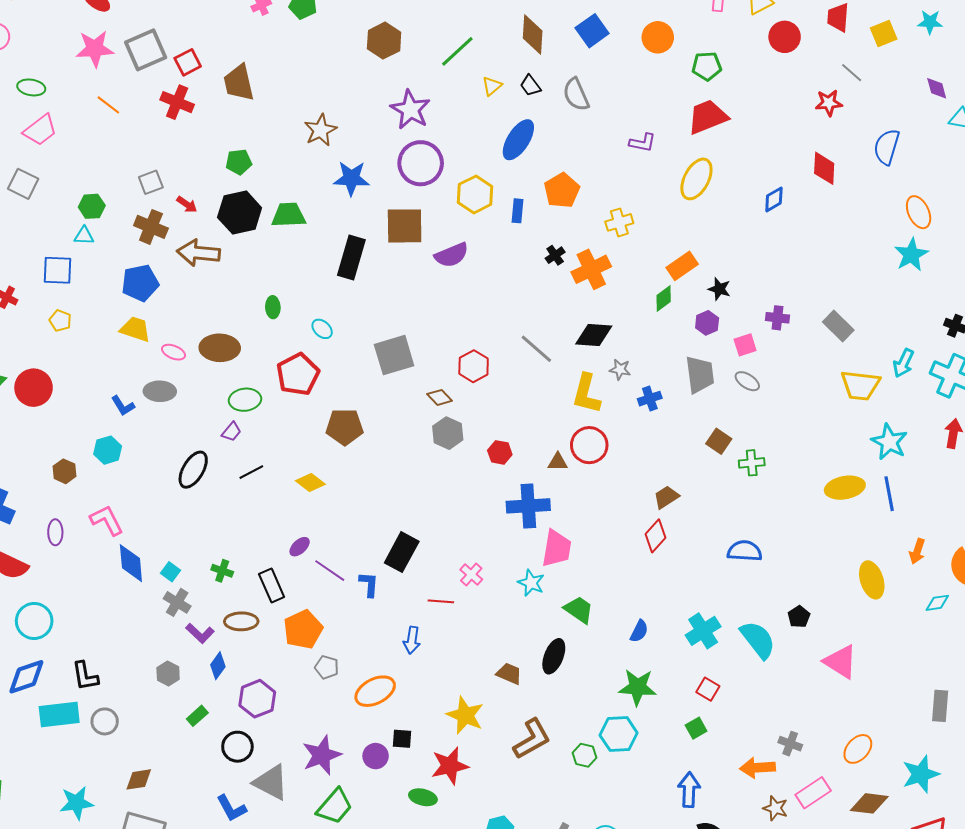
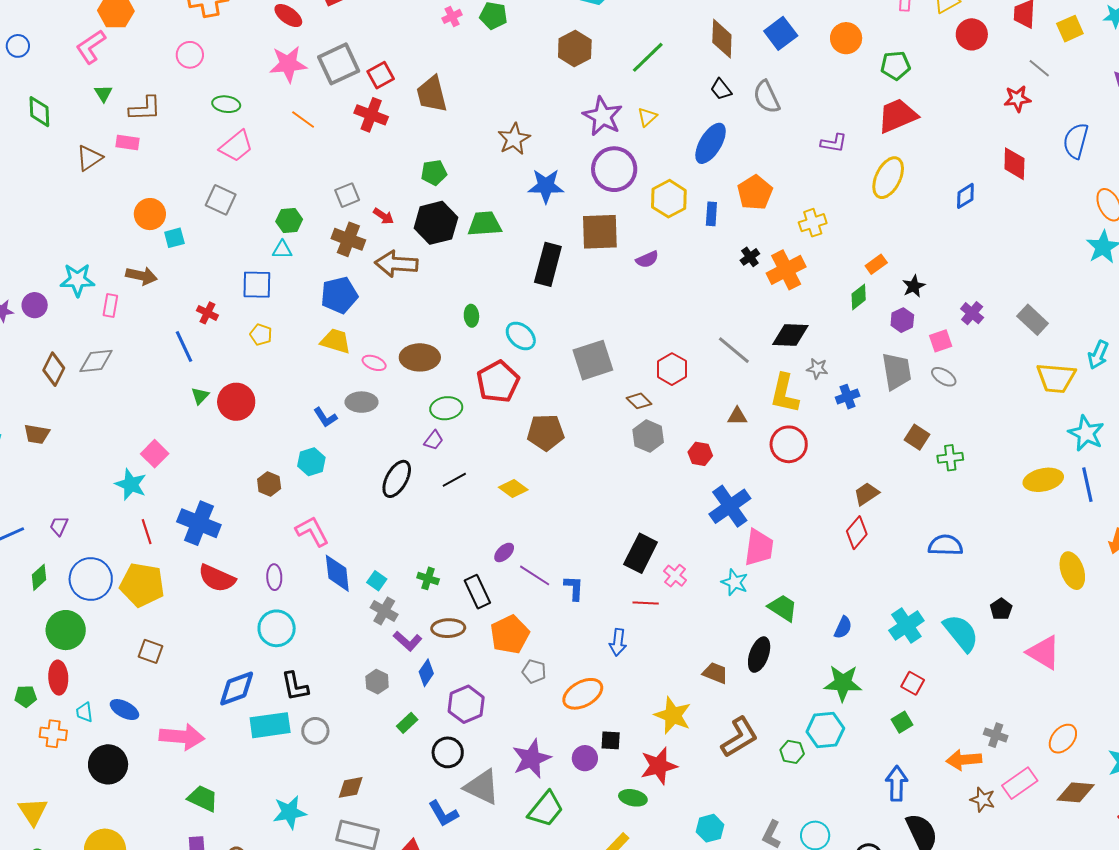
yellow triangle: (492, 86) -> (647, 117), moved
purple semicircle: (452, 255) -> (647, 259), size x0.7
orange rectangle: (682, 266) -> (876, 264), size x0.7
black star: (719, 289) -> (914, 286), turned 30
purple cross: (777, 318) -> (972, 313), turned 35
cyan ellipse: (322, 329) -> (521, 336), size x1.4
brown triangle: (558, 462) -> (737, 416), moved
blue cross: (528, 506) -> (730, 506), turned -30
purple ellipse: (55, 532) -> (274, 577), moved
black rectangle: (402, 552) -> (641, 553), moved
cyan circle: (34, 621) -> (277, 628), moved

